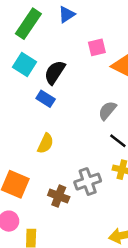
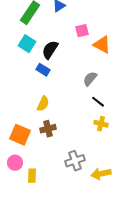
gray cross: (88, 182) -> (75, 161), moved
brown cross: (59, 196) -> (48, 129), moved, turned -35

